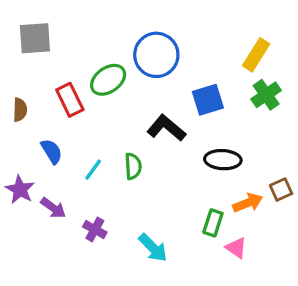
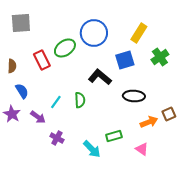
yellow rectangle: (256, 55) -> (139, 33), moved
blue semicircle: (52, 151) -> (22, 91), moved
purple arrow: (53, 208) -> (38, 117), moved
green rectangle: (213, 223) -> (114, 136), moved, turned 56

